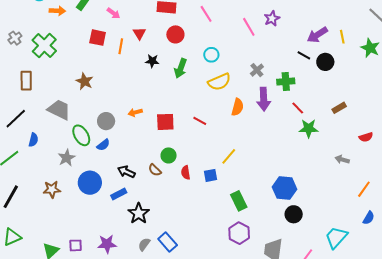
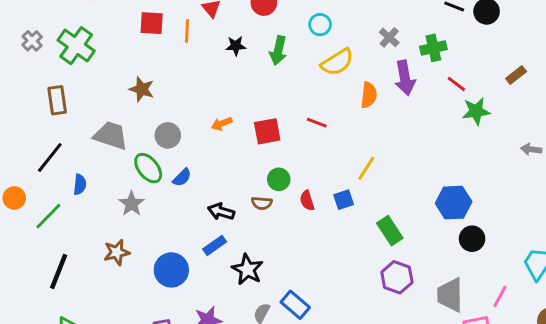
gray circle: (106, 121) -> (168, 135), moved
brown semicircle: (155, 170) -> (262, 203), turned -32
blue circle: (90, 183) -> (171, 270), moved

